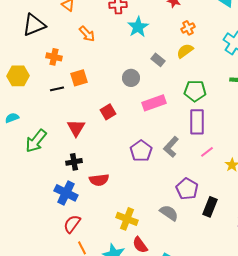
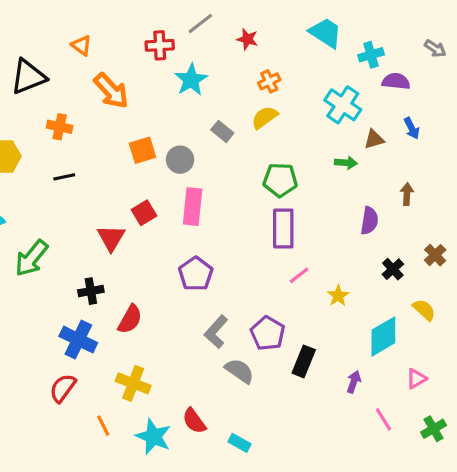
orange arrow: (87, 34) -> (111, 91), size x1.4
orange square: (79, 78) -> (142, 150), moved
pink rectangle: (154, 103) -> (193, 207), moved, turned -65
red triangle: (76, 128) -> (111, 238), moved
gray L-shape: (171, 147) -> (216, 332), moved
red semicircle: (99, 180) -> (130, 319), turned -54
yellow cross: (127, 219) -> (133, 383), moved
red semicircle: (72, 224) -> (63, 388), moved

